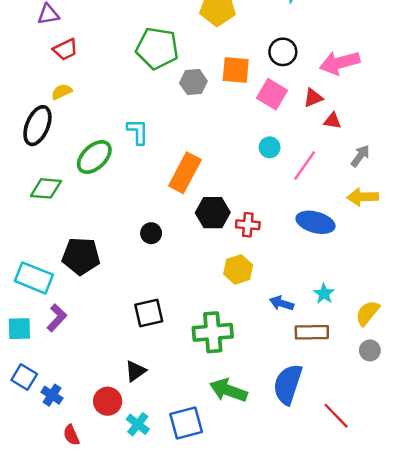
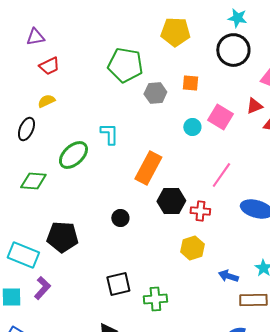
black circle: (283, 52) -> (233, 50), moved, size x1.4
orange square: (236, 70) -> (190, 83), size x0.7
pink square: (272, 94) -> (220, 117), moved
black ellipse: (37, 126) -> (26, 129), size x0.7
cyan circle: (270, 147) -> (192, 127), moved
pink line: (305, 165) -> (221, 175), moved
green cross: (213, 332) -> (155, 299), moved, size x0.7

